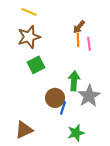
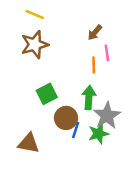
orange line: (78, 40) -> (94, 65), moved
green square: (36, 65) -> (47, 94), moved
brown triangle: (24, 130) -> (29, 143), moved, turned 36
green star: (76, 133) -> (99, 134), moved

